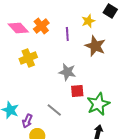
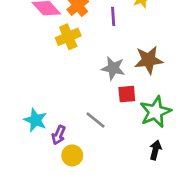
brown star: (95, 46) -> (149, 60), moved, turned -30
yellow cross: (28, 58) -> (68, 37), moved

